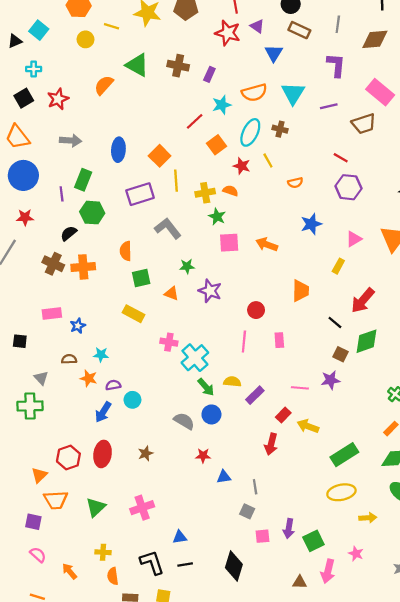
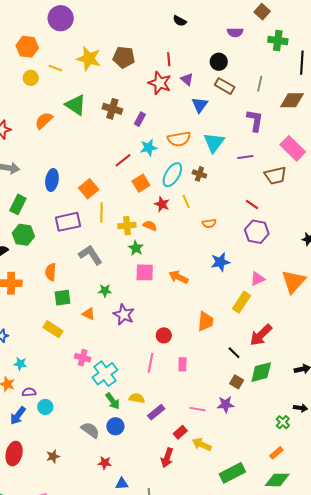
yellow rectangle: (338, 266) -> (241, 302), size x1.5

